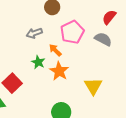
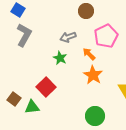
green star: (38, 62) -> (60, 58), moved

